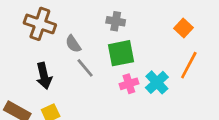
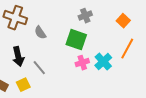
gray cross: (116, 21) -> (85, 16), moved, turned -32
green square: (121, 53) -> (76, 40), turned 30
gray line: (85, 68) -> (39, 68), moved

